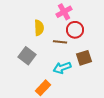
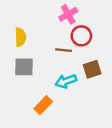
yellow semicircle: (39, 28) -> (20, 37), moved
gray square: (27, 56) -> (24, 67), turned -36

